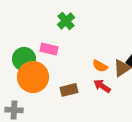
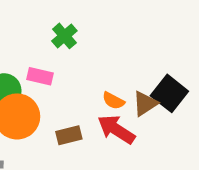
red arrow: (102, 86) -> (116, 129), size x1.5

